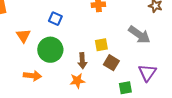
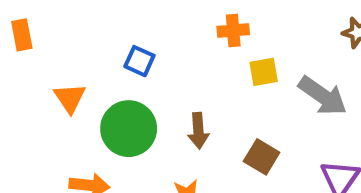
yellow square: (101, 45) -> (264, 72), moved
brown arrow: (82, 61) -> (198, 131), moved

